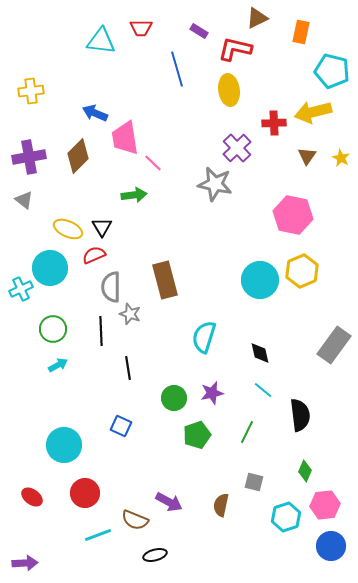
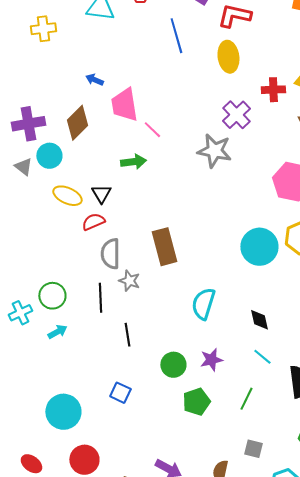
yellow cross: (31, 91) -> (43, 29), moved
blue arrow: (95, 113) -> (94, 80), size x0.7
cyan circle: (50, 268) -> (49, 156), moved, size x0.7
cyan cross: (21, 289) -> (20, 313), moved

